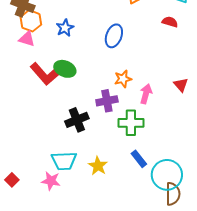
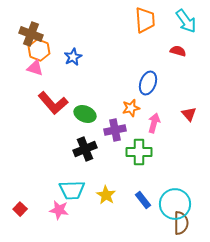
blue ellipse: (114, 36) -> (148, 83), moved
green ellipse: (65, 69) -> (85, 114), moved
blue rectangle: (139, 159) -> (143, 200), moved

